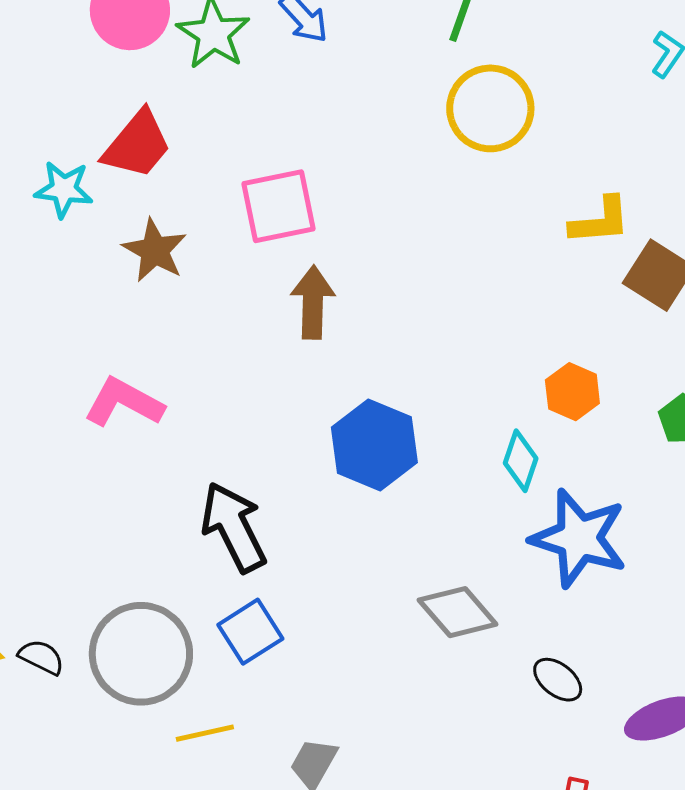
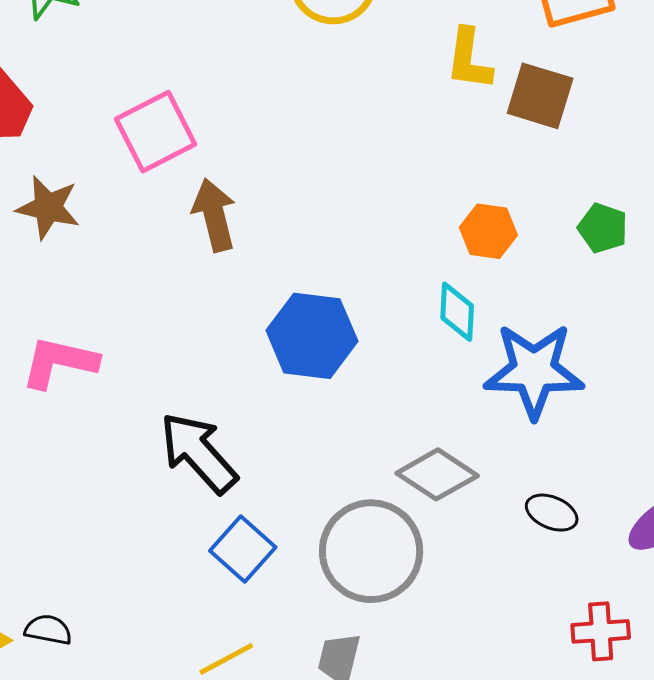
yellow L-shape: (600, 221) -> (469, 59), turned 118
gray circle: (141, 654) -> (371, 551), moved

